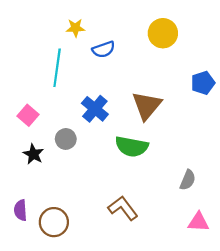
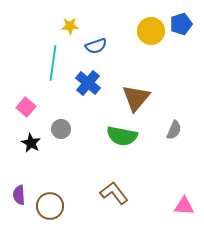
blue pentagon: (203, 83) -> (181, 24), moved
blue cross: (95, 109) -> (88, 83), moved
gray semicircle: (188, 180) -> (174, 130), moved

